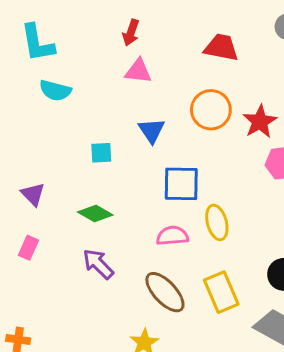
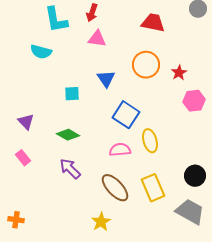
cyan L-shape: (37, 43) -> (56, 20), moved
red star: (260, 122) -> (179, 73), size x0.7
blue square: (181, 184) -> (126, 115), turned 32
pink rectangle: (29, 248) -> (23, 158), turned -63

